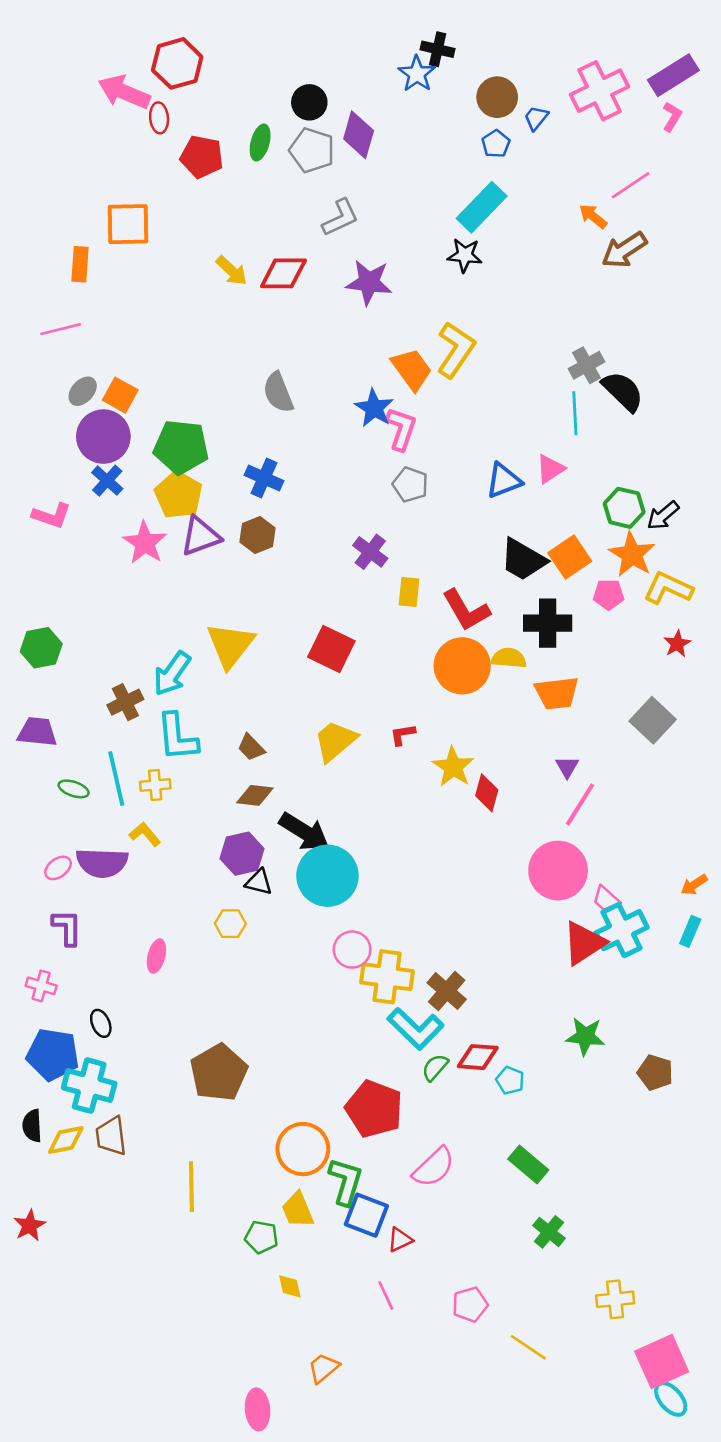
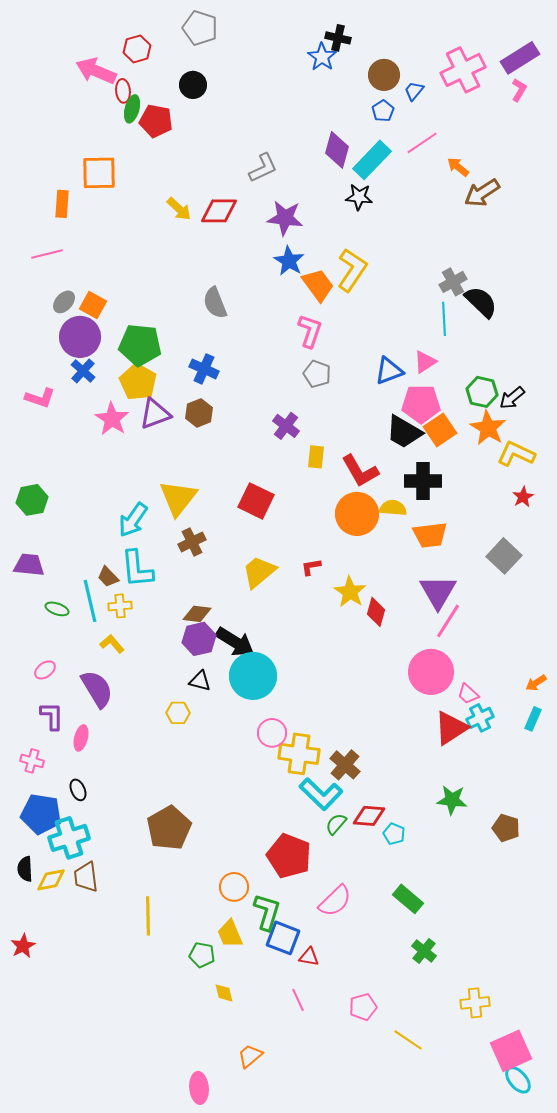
red hexagon: (177, 63) -> (137, 49), size x0.7
black circle: (309, 102) -> (193, 85), moved
purple diamond: (359, 135) -> (337, 150), moved
green ellipse: (260, 143) -> (132, 109), moved
gray pentagon: (312, 150) -> (200, 28), moved
pink line: (631, 185) -> (422, 143), moved
blue star: (374, 408) -> (289, 261), moved
pink pentagon: (609, 595) -> (421, 404), moved, size x1.6
brown cross: (125, 702) -> (192, 542), moved
brown trapezoid: (251, 747) -> (108, 577), moved
purple triangle: (567, 767) -> (438, 592), size x2.0
purple hexagon: (242, 854) -> (199, 639), moved
purple semicircle: (102, 863) -> (97, 689), moved, turned -123
cyan cross: (622, 930) -> (480, 718), size x0.7
pink ellipse: (156, 956) -> (81, 738), moved
cyan cross: (89, 1086) -> (69, 838), turned -33
orange circle: (303, 1149) -> (234, 887), size x0.7
red triangle: (400, 1240) -> (309, 957), turned 35

